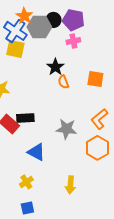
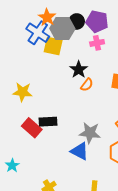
yellow square: (15, 49) -> (53, 46), moved
orange semicircle: (63, 82) -> (87, 85), turned -120
blue triangle: (36, 152) -> (80, 151), moved

